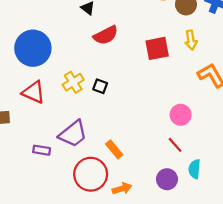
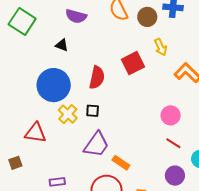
red semicircle: (106, 35) -> (97, 77), moved, turned -35
blue circle: (33, 48) -> (54, 85), moved
purple trapezoid: (73, 134) -> (96, 145), moved

